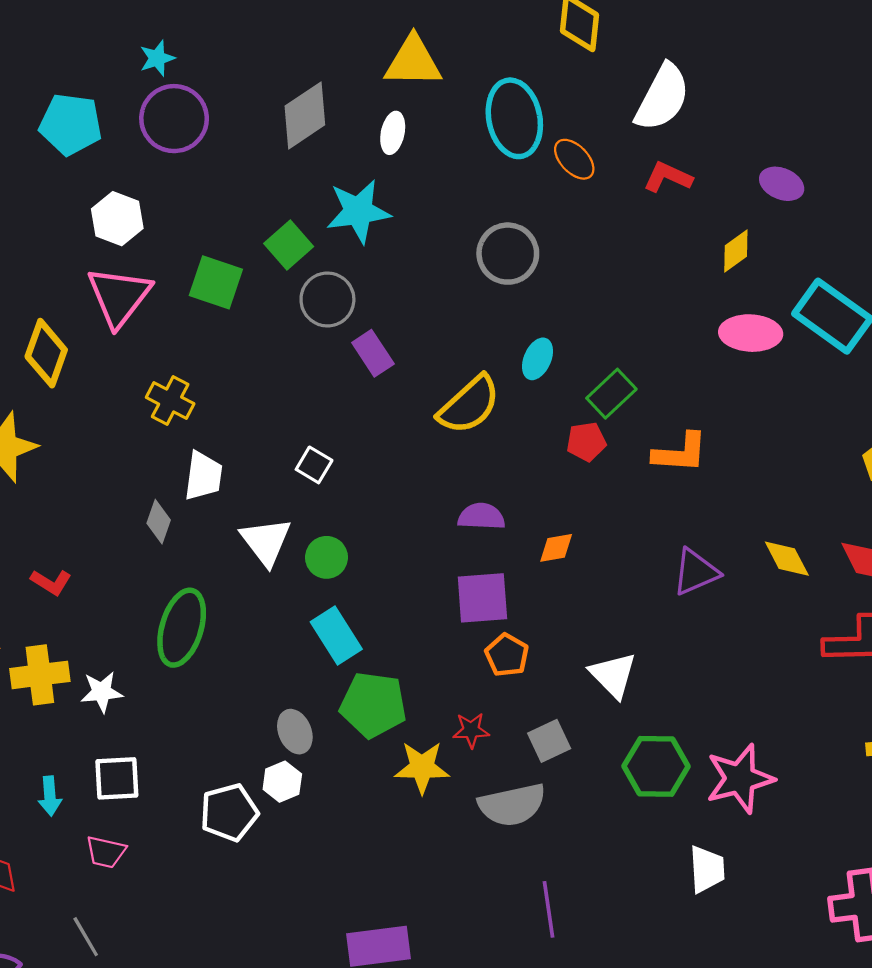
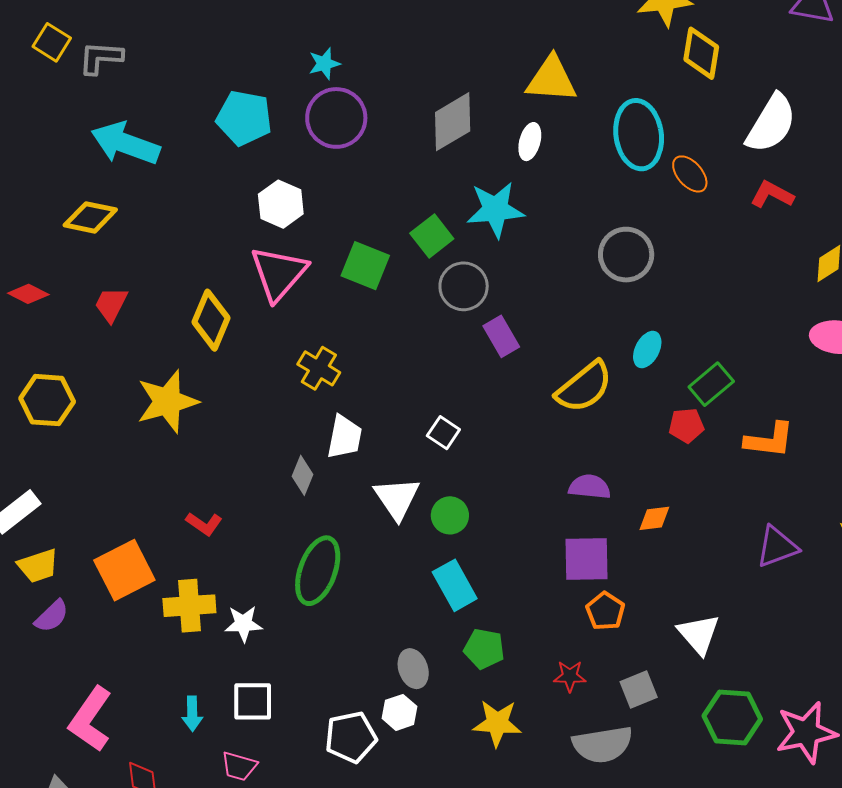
green pentagon: (373, 705) -> (484, 649), size x0.7
yellow star: (422, 767) -> (497, 723), moved

